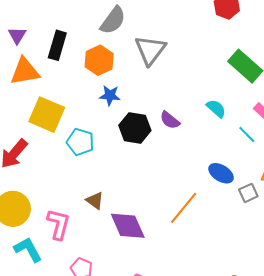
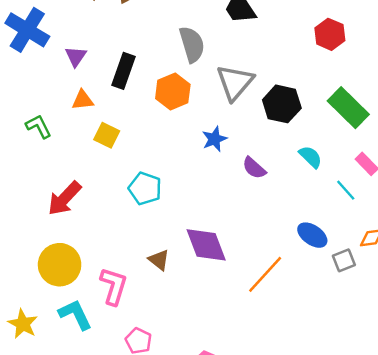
gray semicircle: (113, 20) -> (192, 44), turned -56
orange triangle: (25, 71) -> (83, 100), size x0.6
blue star: (110, 95) -> (214, 139), moved, turned -30
yellow square: (47, 115) -> (107, 135), moved, size x0.6
black hexagon: (135, 128) -> (282, 104), moved
purple diamond: (128, 226) -> (206, 245), moved

